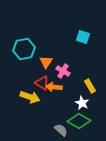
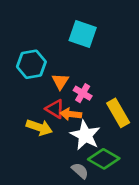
cyan square: (83, 37) -> (83, 34), moved, size x1.5
yellow rectangle: (90, 86) -> (118, 113), size x1.5
white star: (82, 103) -> (85, 135), moved, size x1.6

